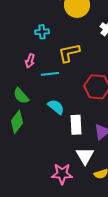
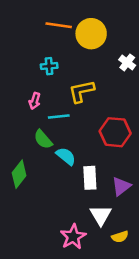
green semicircle: (21, 96) -> (43, 139), moved
pink star: (62, 174) -> (73, 237), turned -30

